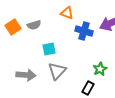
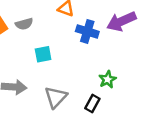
gray triangle: (57, 71) -> (56, 97), moved

